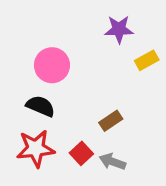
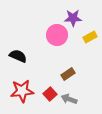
pink circle: (52, 65) -> (57, 35), moved
black semicircle: (41, 106) -> (18, 56), moved

